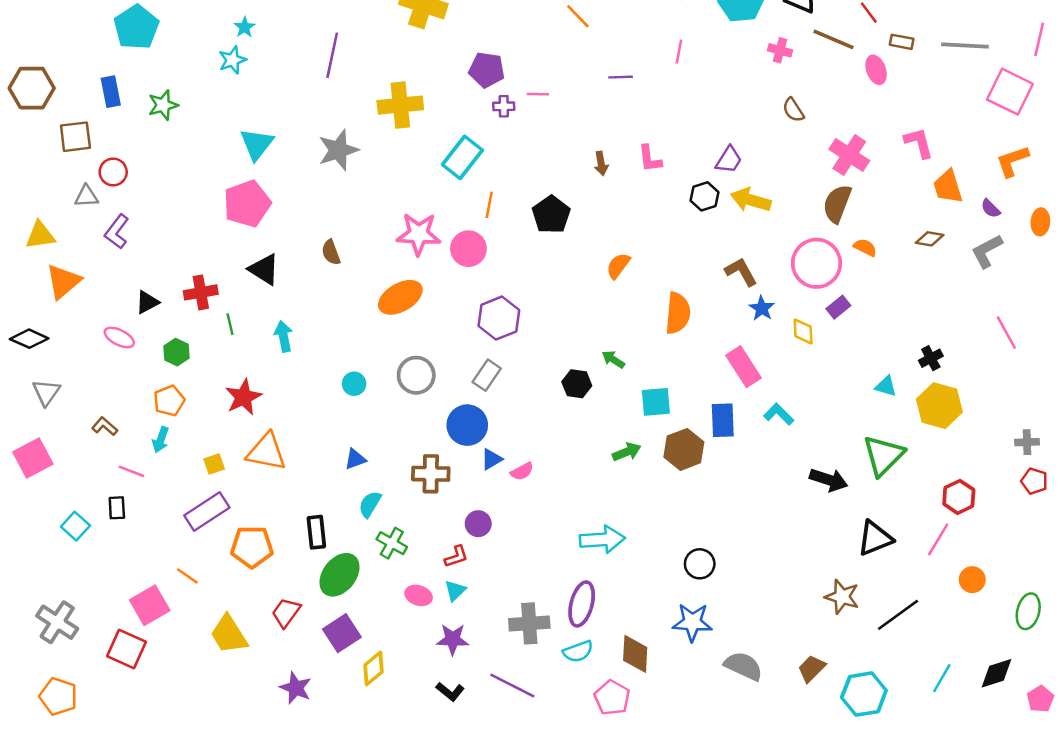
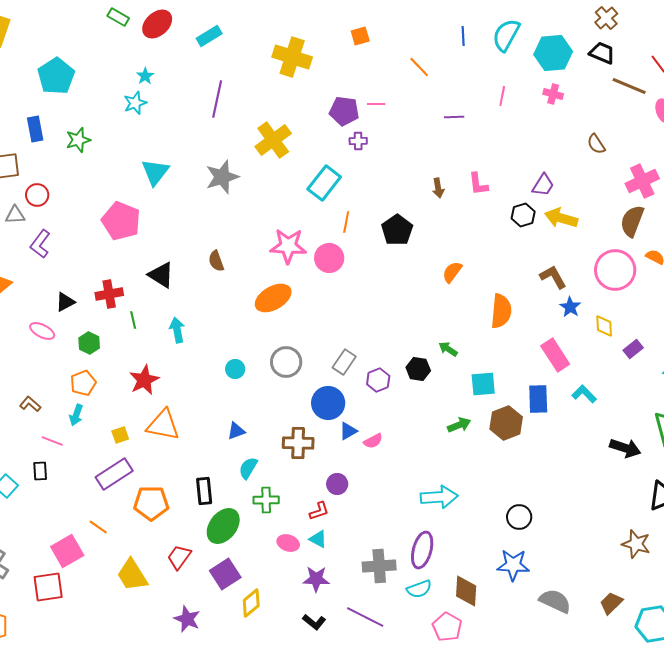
pink cross: (780, 50) -> (553, 94), moved
pink line: (538, 94) -> (376, 104), moved
yellow cross: (400, 105) -> (273, 140), turned -30
pink cross: (849, 155) -> (642, 181), turned 32
pink pentagon: (247, 204) -> (121, 221), moved, turned -30
purple rectangle: (838, 307) -> (633, 349), moved
purple hexagon: (499, 318) -> (378, 380), moved, size x0.7
green cross: (392, 543) -> (266, 500), turned -30
cyan triangle: (455, 591) -> (318, 539), turned -48
red square: (127, 649) -> (48, 587), turned -32

